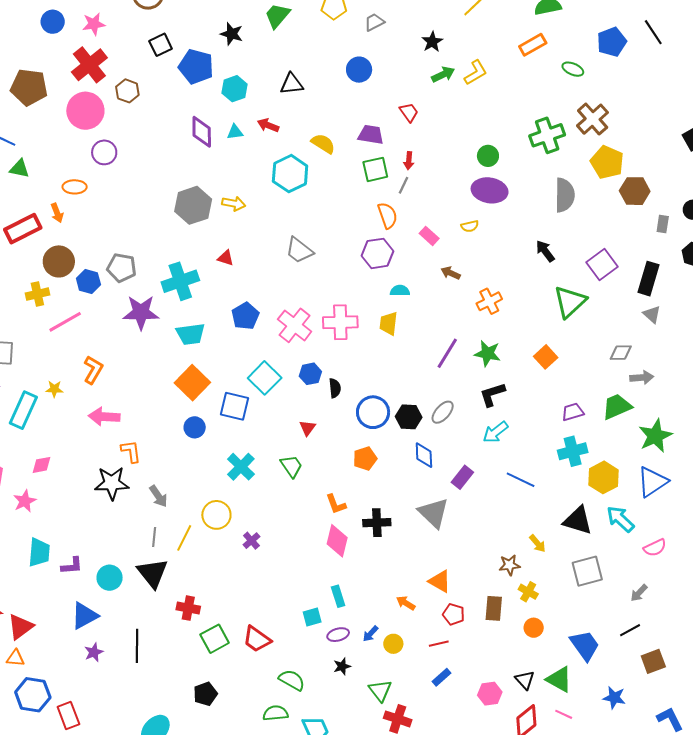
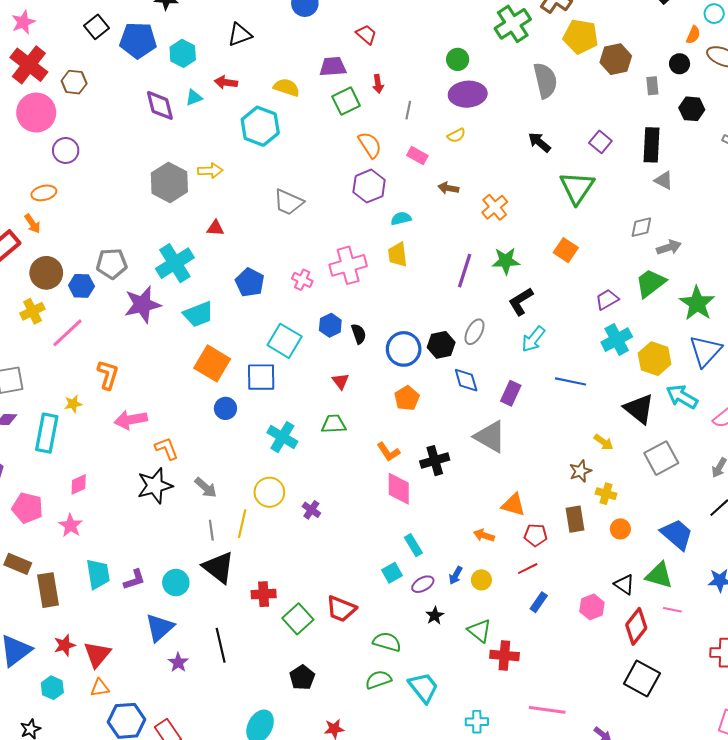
gray line: (403, 185) -> (408, 110), moved
purple square: (602, 264) -> (600, 142), size x0.7
pink cross: (295, 325) -> (302, 280), size x0.6
green trapezoid: (291, 466) -> (334, 424), turned -45
black triangle: (578, 520) -> (639, 409), turned 36

